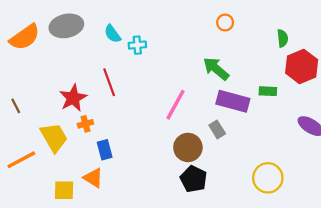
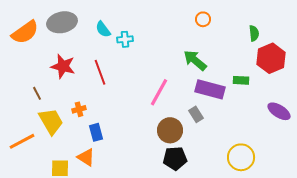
red star: (73, 98) -> (63, 66), moved, turned -30
brown line: (16, 106) -> (37, 93), moved
black pentagon: (194, 179) -> (175, 158), turned -30

